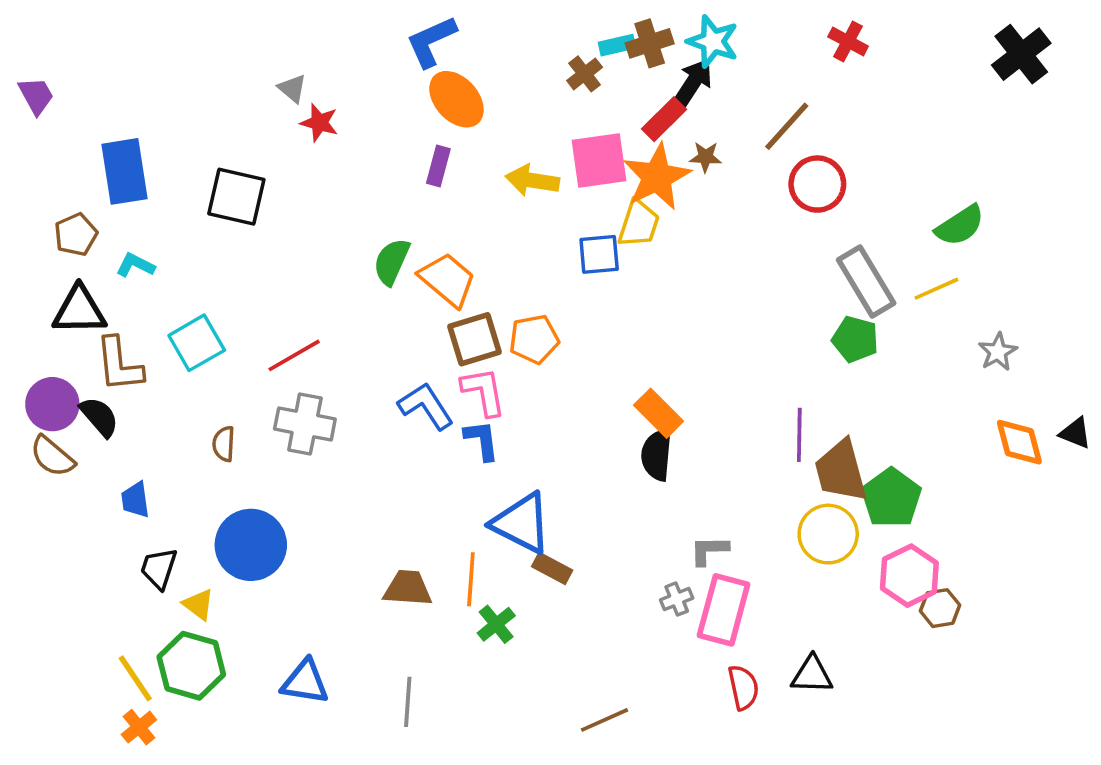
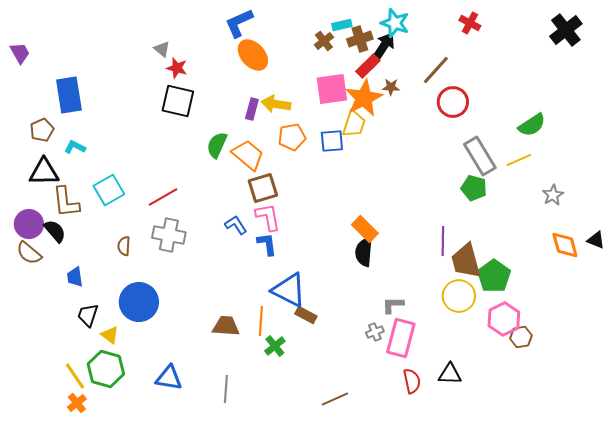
brown cross: (650, 43) -> (360, 39), moved
purple rectangle: (438, 166) -> (252, 109), moved
yellow arrow: (532, 180) -> (276, 104), moved
black square: (236, 197) -> (178, 101), moved
orange pentagon: (534, 339) -> (292, 137), moved
blue L-shape: (426, 406) -> (236, 225), size x0.7

